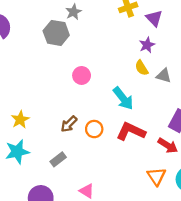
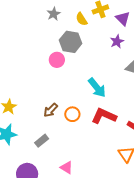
gray hexagon: (56, 33) -> (71, 42), moved
yellow semicircle: (142, 68) -> (82, 19), moved
pink circle: (82, 75) -> (57, 60), moved

